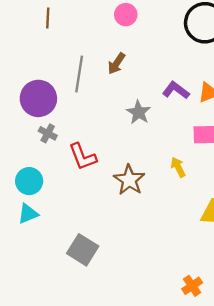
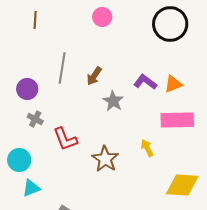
brown arrow: (116, 63) -> (94, 76), moved
purple circle: (38, 98) -> (27, 89), size x0.7
cyan triangle: (28, 214) -> (31, 188), moved

